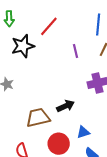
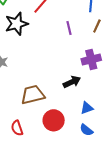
black arrow: (66, 106) -> (72, 82), moved
blue triangle: (83, 132) -> (87, 108), moved

